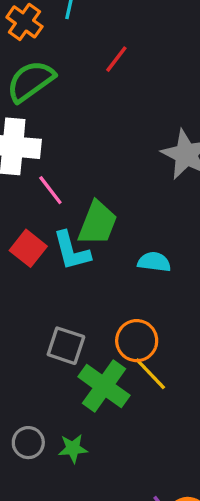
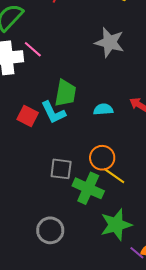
pink line: (50, 190) -> (33, 49), moved
gray circle: (28, 443) -> (50, 230), size x1.4
green star: (73, 448) -> (116, 225), moved, size x1.8

